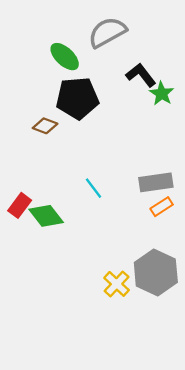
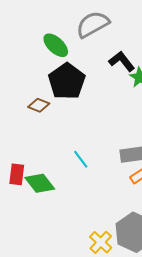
black pentagon: (77, 98) -> (67, 81), turned -30
red rectangle: (20, 205) -> (17, 174), turned -30

